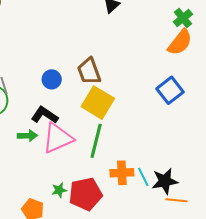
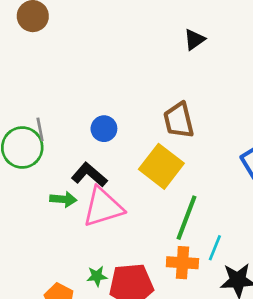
brown trapezoid: (89, 71) -> (179, 120), moved
green line: (96, 141) -> (186, 218), moved
cyan line: (143, 177) -> (215, 248), moved, turned 42

